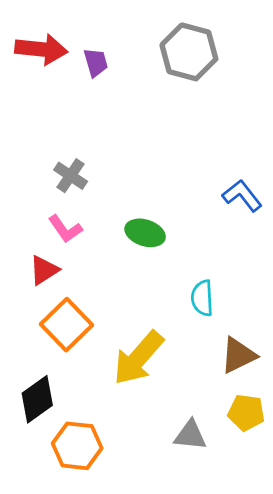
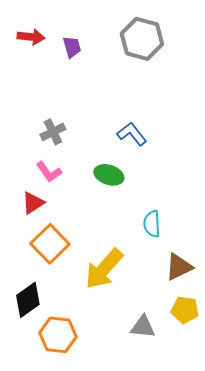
red arrow: (41, 49) -> (31, 37), size x0.7
gray cross: (71, 176) -> (53, 132), turned 30
blue L-shape: (242, 196) -> (132, 134), moved

